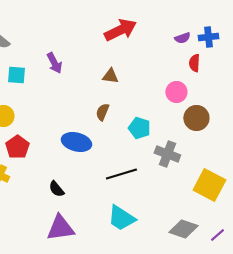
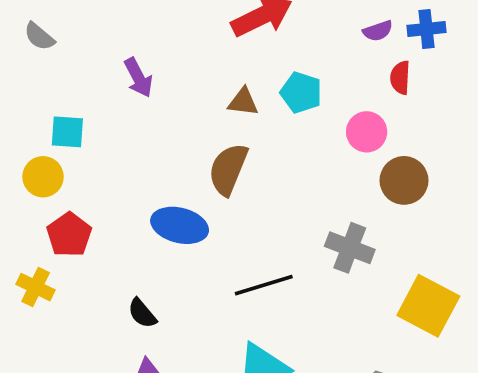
cyan square: (16, 75) -> (67, 132), moved
brown semicircle: (102, 112) -> (228, 169), size x1.6
cyan pentagon: (139, 128) -> (301, 93), moved

